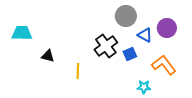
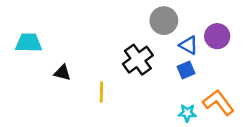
blue square: (130, 54) -> (186, 70), moved
orange L-shape: (164, 65) -> (218, 103), moved

